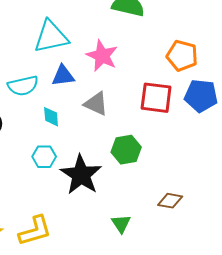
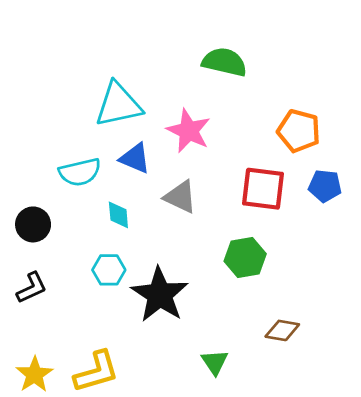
blue triangle: (63, 76) -> (135, 158), turned 30
blue pentagon: (201, 96) -> (325, 186), size x0.7
green hexagon: (126, 150) -> (245, 257), moved

